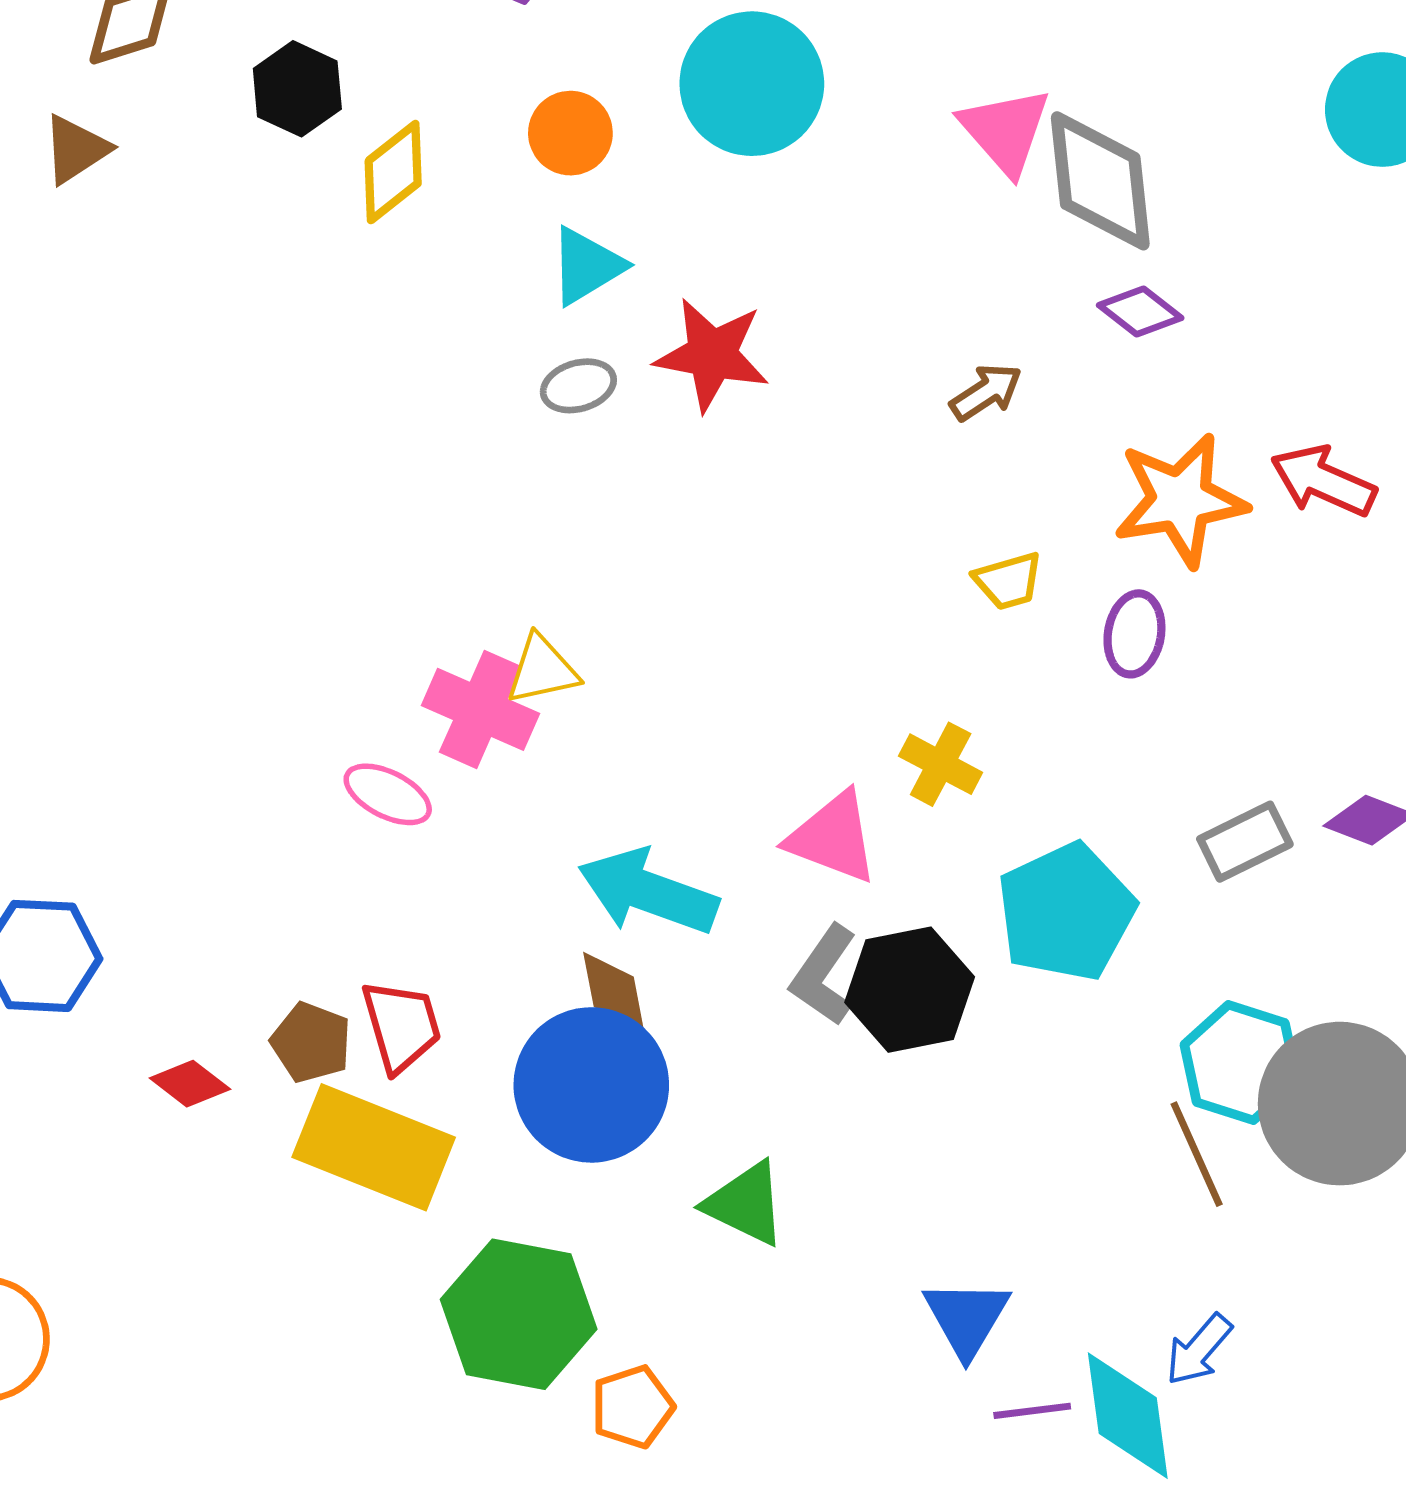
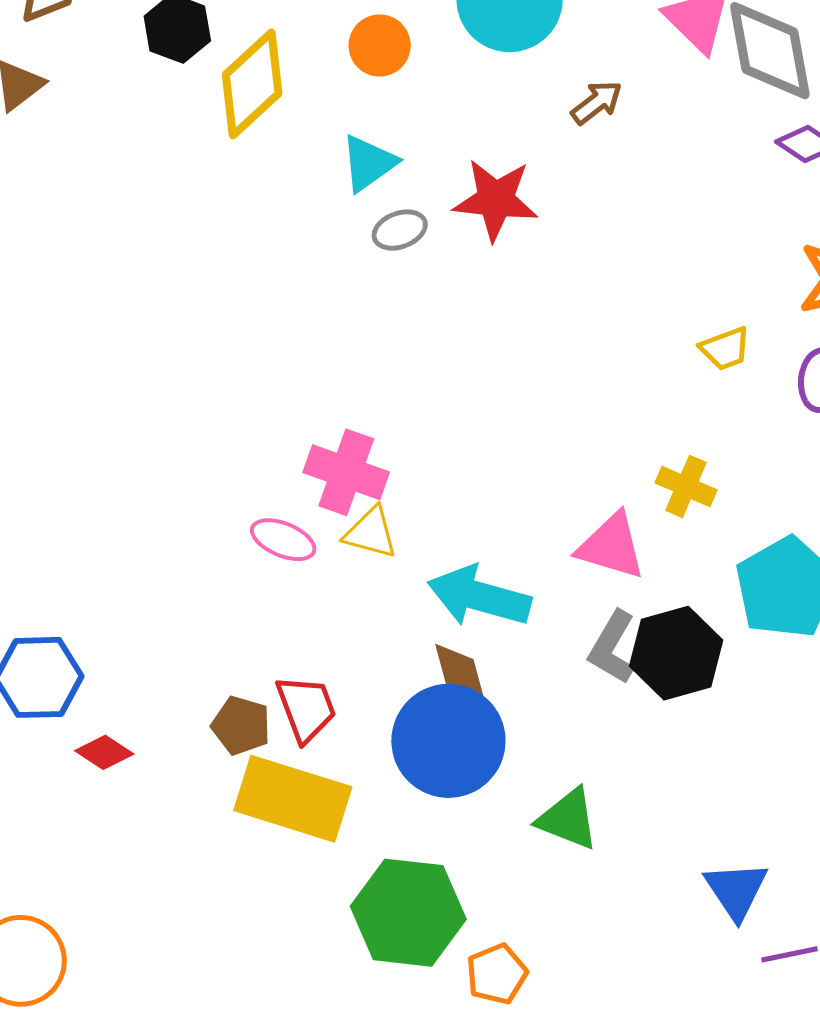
yellow diamond: (393, 172) -> (252, 84), size x1.4
cyan triangle: (587, 266) -> (369, 163), moved
brown arrow: (986, 392) -> (597, 102), moved
yellow triangle: (542, 670) -> (371, 533), moved, turned 32
red diamond: (190, 1084) -> (104, 752), moved

